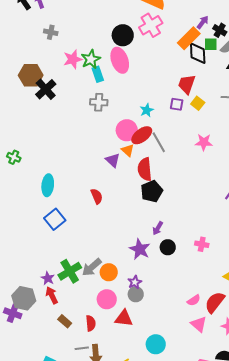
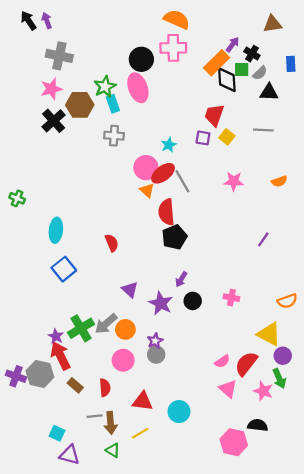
pink cross: (151, 25) -> (173, 48), turned 30
gray cross: (51, 32) -> (59, 56), size x1.6
pink star: (73, 59) -> (51, 89), moved
brown hexagon: (31, 75) -> (80, 105), moved
purple triangle: (113, 160) -> (130, 290), moved
red arrow: (52, 295) -> (60, 356), size x1.4
gray hexagon: (24, 298) -> (40, 374), moved
red triangle: (124, 318) -> (143, 401), moved

